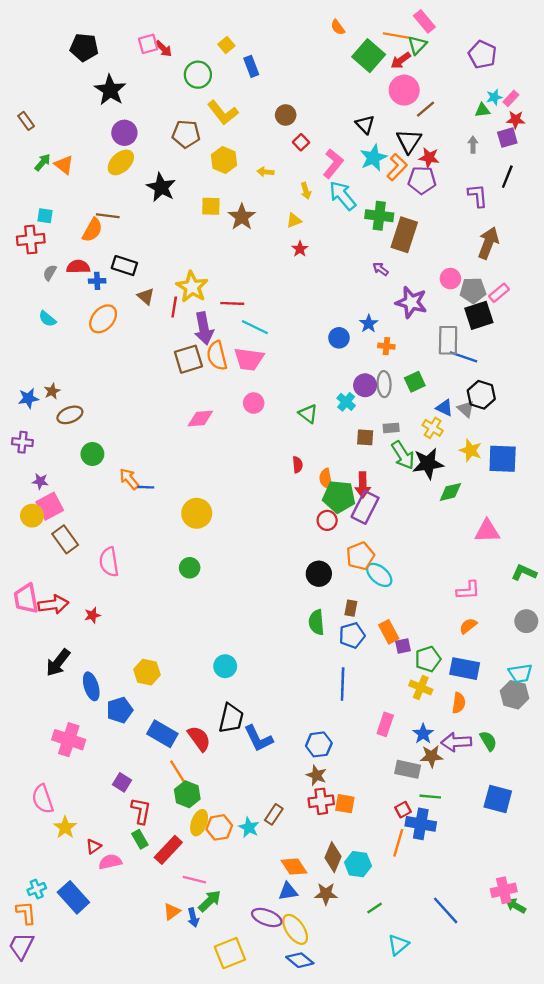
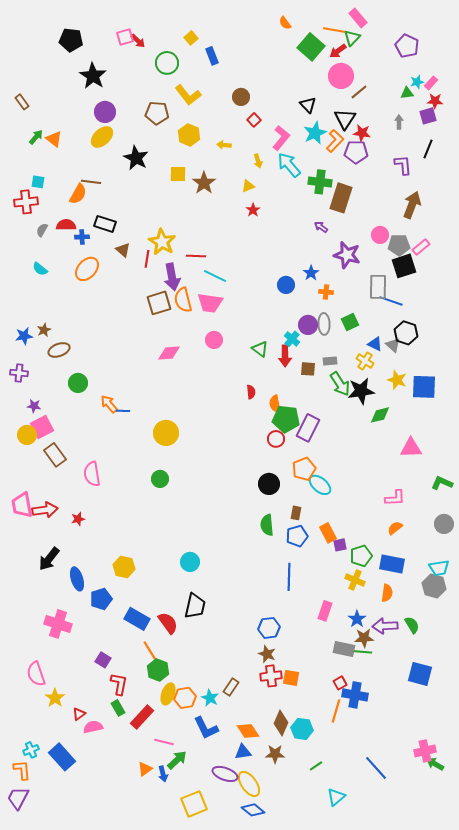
red arrow: (363, 485) -> (285, 356), moved
blue L-shape: (258, 739) -> (206, 728), moved
green line: (430, 797) -> (363, 652), moved

